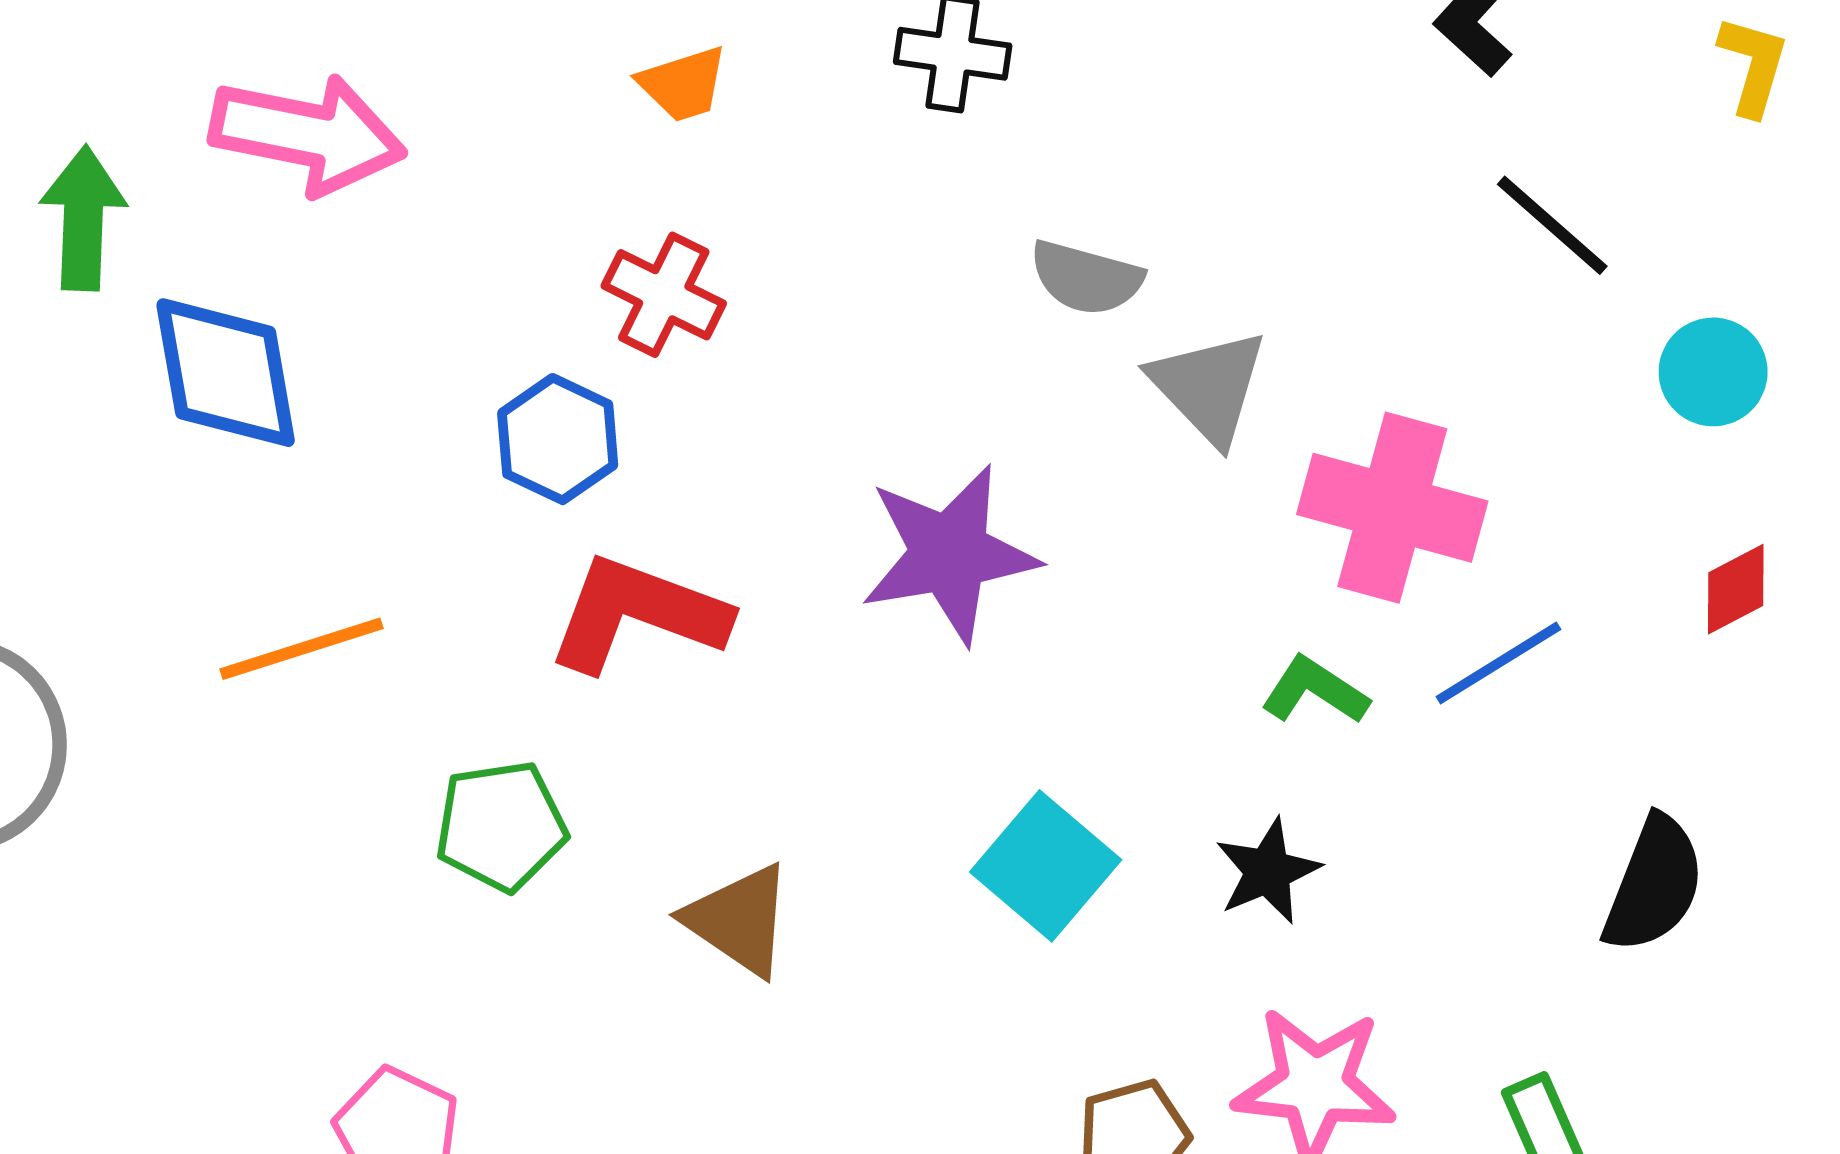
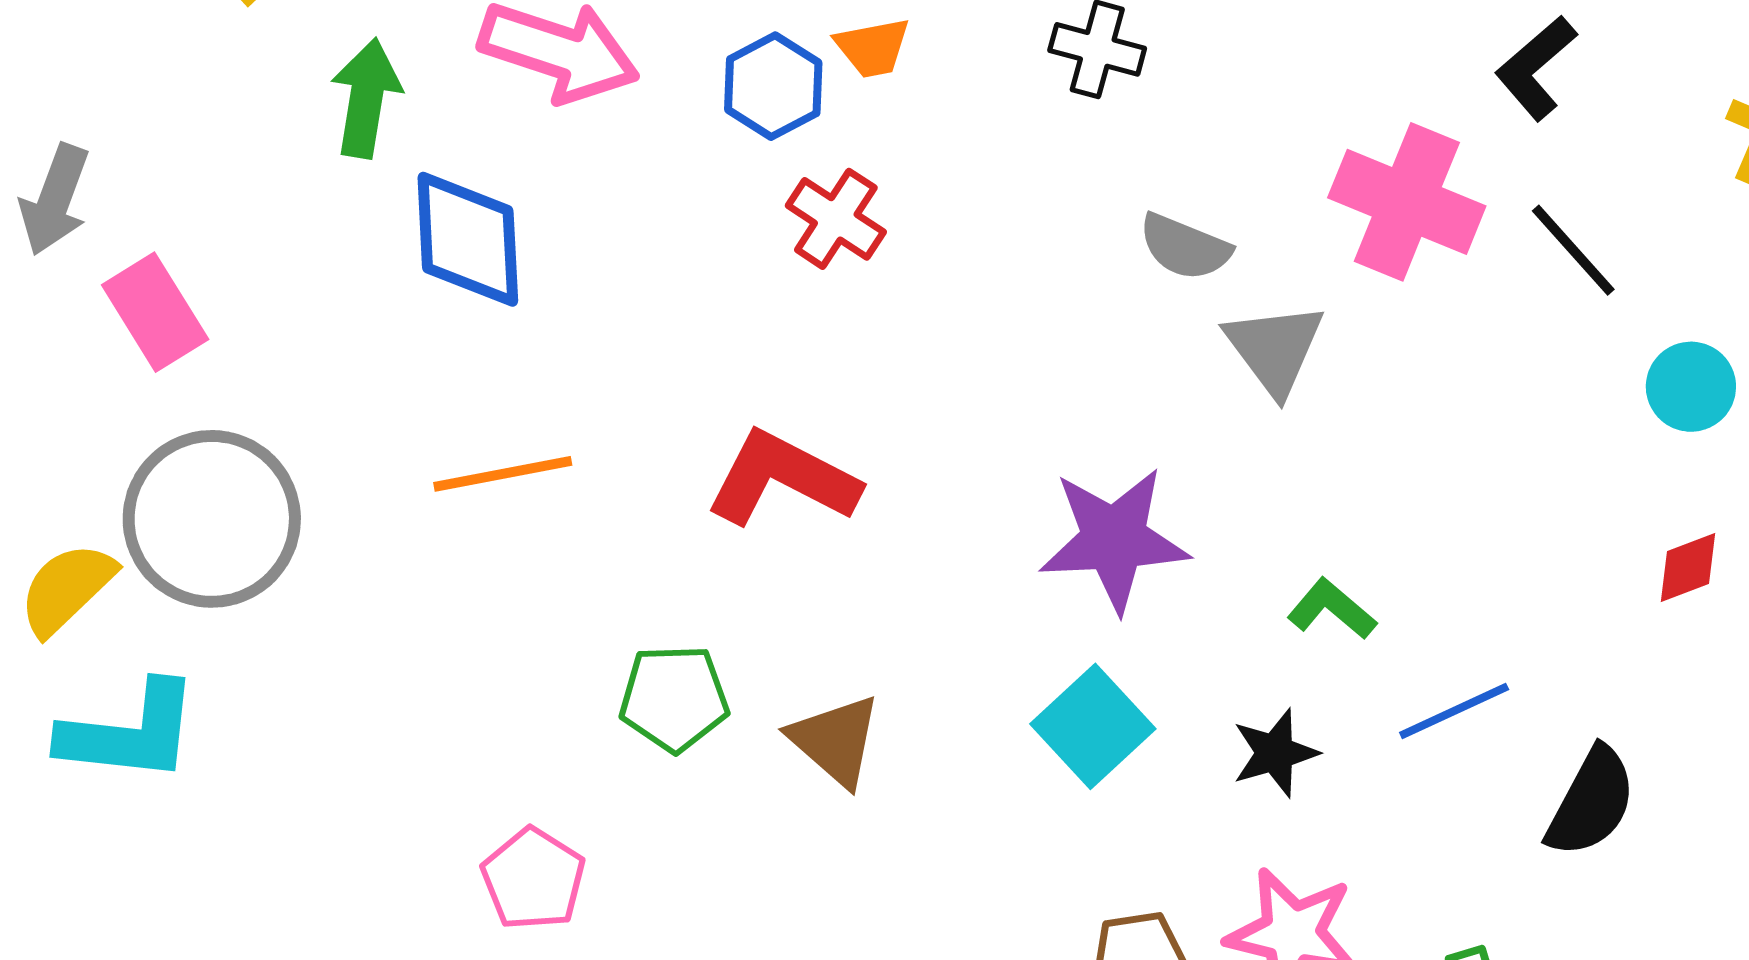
blue hexagon: (558, 439) -> (773, 86), moved
pink cross: (1392, 508) -> (1407, 202), moved
purple star: (949, 554) -> (1114, 539), moved
blue line: (1498, 663) -> (1454, 711), moved
green pentagon: (501, 826) -> (674, 698), moved

